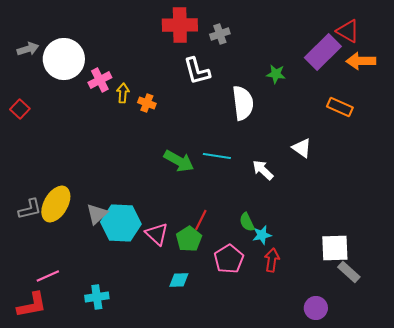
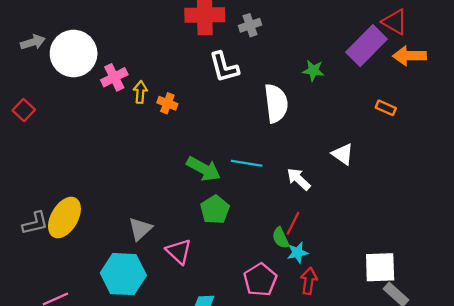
orange rectangle: (340, 107) -> (386, 108), size x0.7
gray triangle: (97, 214) -> (140, 229), moved
red line: (201, 220) -> (293, 223), moved
cyan hexagon: (121, 223) -> (123, 274), moved
green pentagon: (189, 239) -> (215, 210), moved

